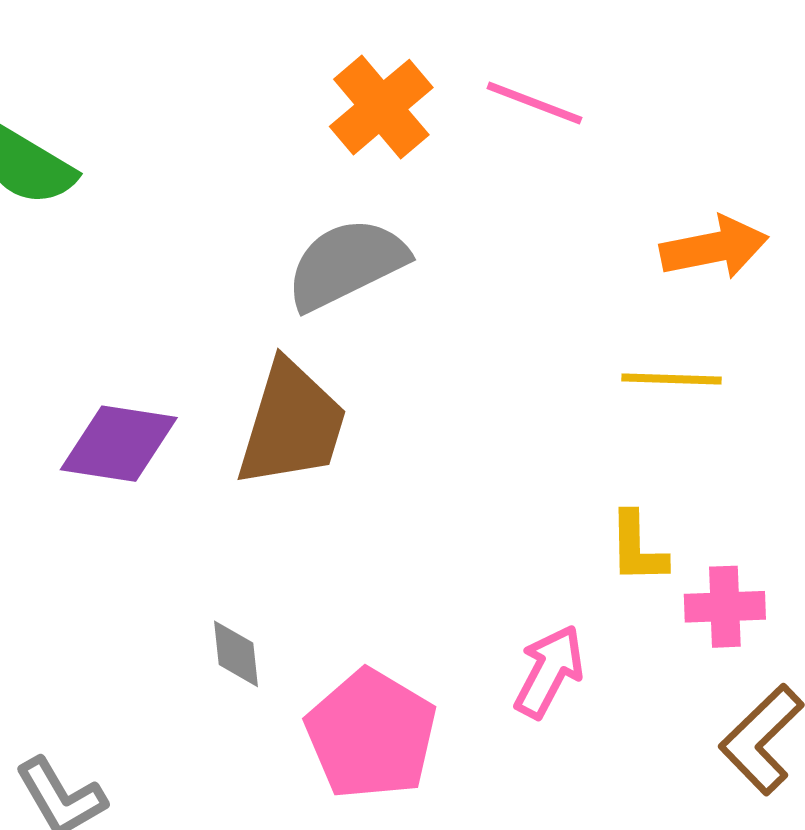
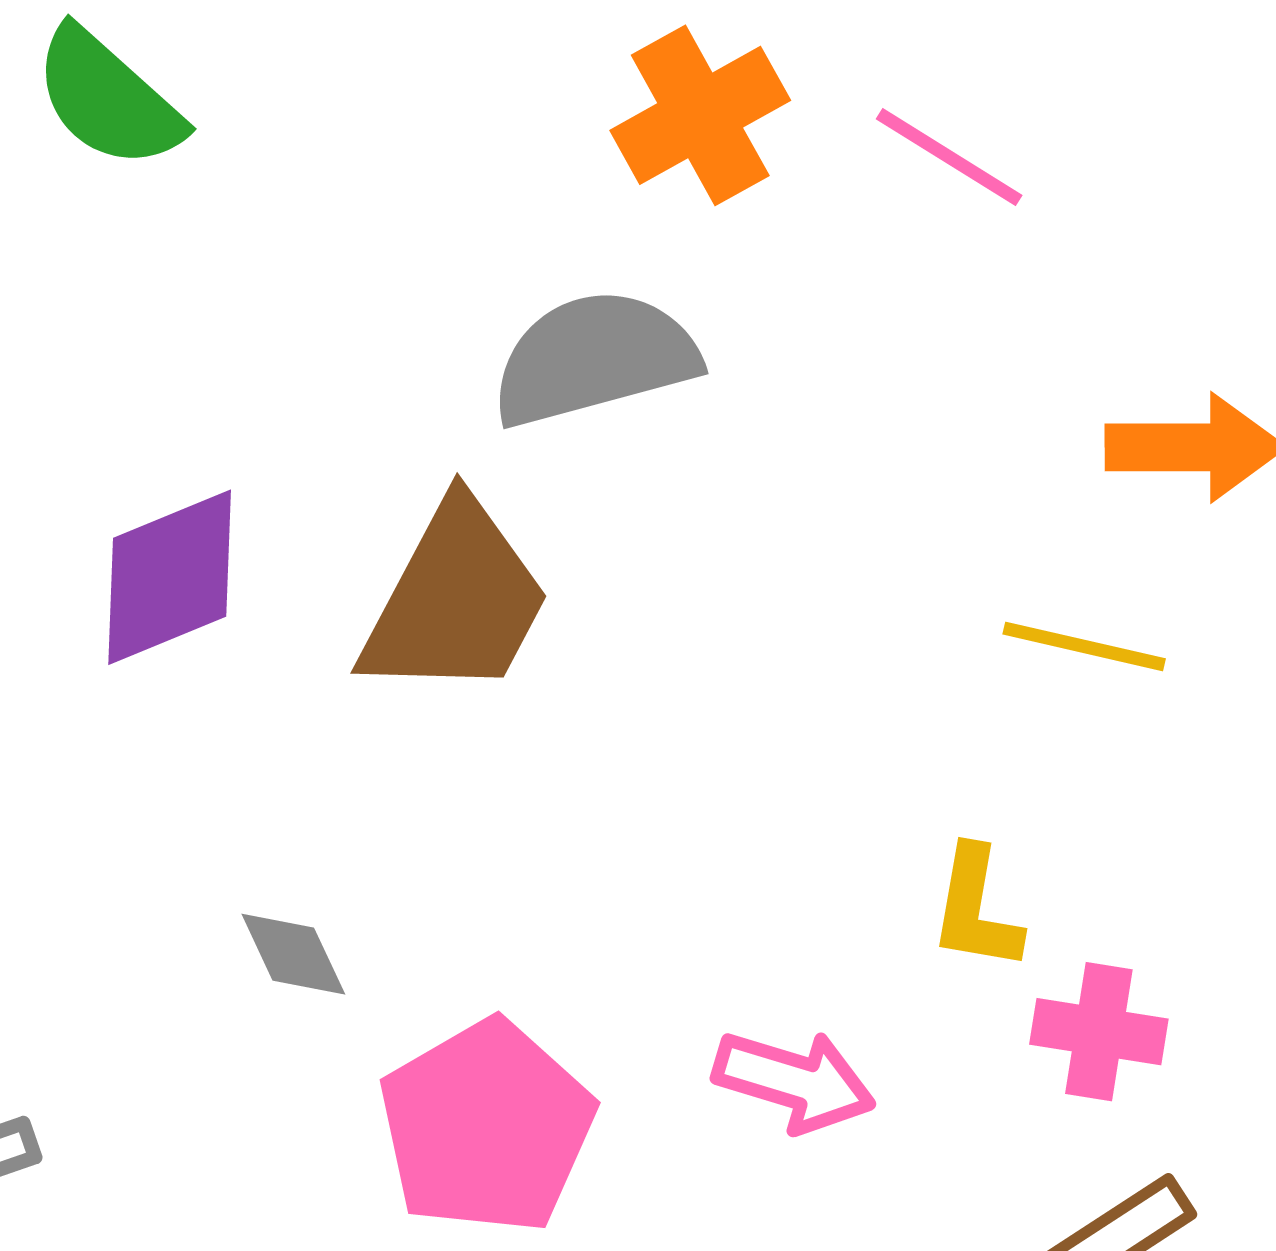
purple diamond: (119, 444) -> (170, 577), turned -42
gray diamond: (236, 654) -> (293, 954), turned -30
pink arrow: (549, 671) -> (794, 1081), turned 68

